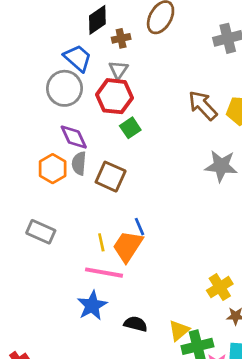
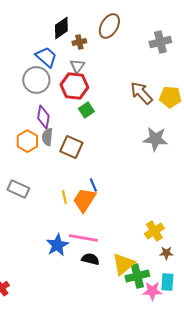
purple diamond: (74, 137) -> (43, 117), turned 35
pink line: (104, 273) -> (83, 238), moved
yellow triangle: (179, 330) -> (123, 264), size x1.4

